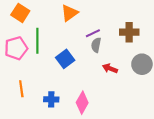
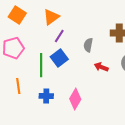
orange triangle: (69, 13) -> (51, 17), moved
purple line: (93, 33) -> (59, 36), moved, turned -32
green line: (37, 41) -> (41, 65), moved

